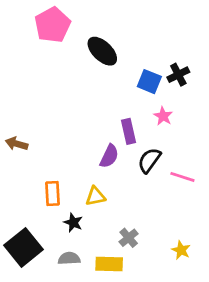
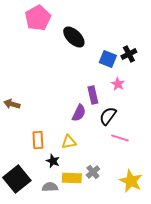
pink line: (182, 177) -> (120, 138), moved
yellow star: (181, 250) -> (131, 181), size x1.6
yellow rectangle: (109, 264) -> (72, 178), moved

